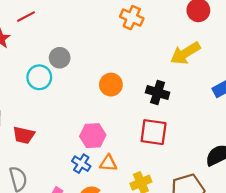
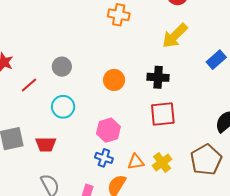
red line: (26, 17) -> (29, 85), moved
cyan circle: (39, 77) -> (63, 107), moved
orange triangle: (108, 163) -> (136, 162), moved

